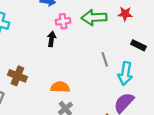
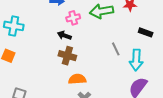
black arrow: (52, 39) -> (64, 35), turned -72
brown cross: (17, 76) -> (67, 56), moved

